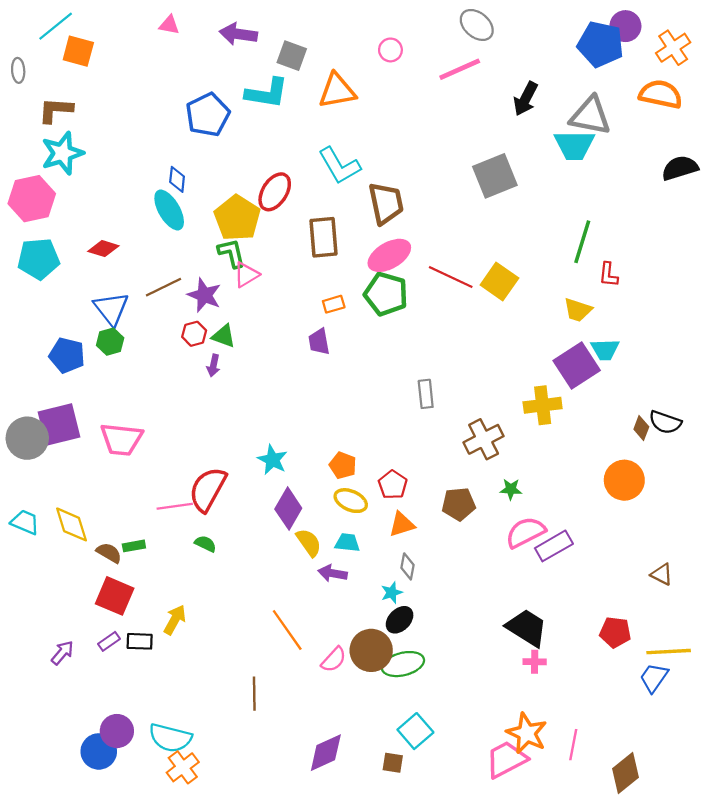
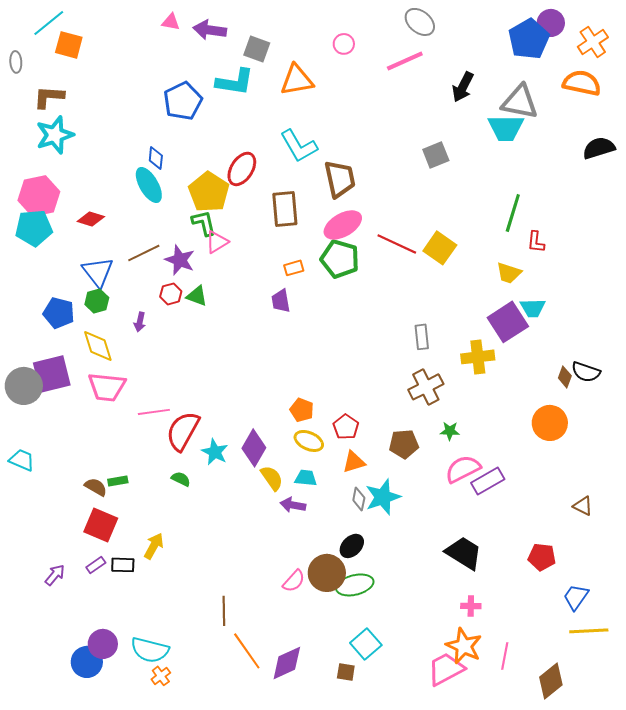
pink triangle: (169, 25) -> (171, 22), moved
blue pentagon: (600, 44) -> (529, 39), turned 30
gray square: (495, 176) -> (436, 155), size x0.7
pink hexagon: (32, 199) -> (39, 196), moved
purple arrow: (213, 366) -> (140, 322), moved
gray rectangle: (426, 394) -> (422, 337), moved
cyan star: (272, 460) -> (215, 452), moved
pink line: (175, 506) -> (154, 412), moved
yellow diamond: (72, 524) -> (98, 346), moved
cyan star: (392, 593) -> (383, 497), moved, size x1.8
orange line: (287, 630) -> (247, 651), moved
yellow line: (669, 652) -> (589, 631), moved
pink cross: (535, 662) -> (471, 606), moved
orange cross: (183, 767) -> (161, 676), size x0.7

